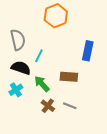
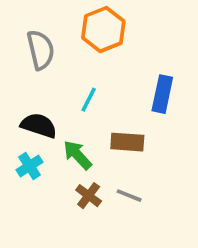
gray semicircle: (18, 40) -> (41, 50), moved
cyan line: (39, 56) -> (89, 100), moved

